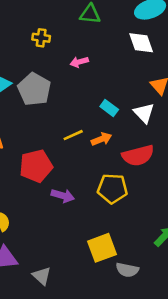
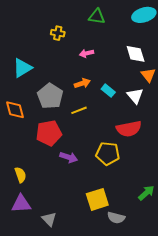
white diamond: (141, 43) -> (136, 54), moved
gray pentagon: (34, 89) -> (50, 96), moved
orange arrow: (101, 139) -> (82, 83), moved

